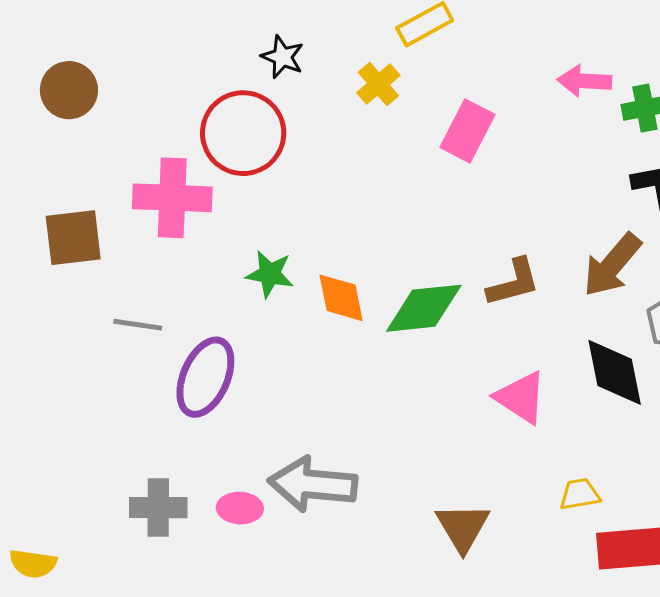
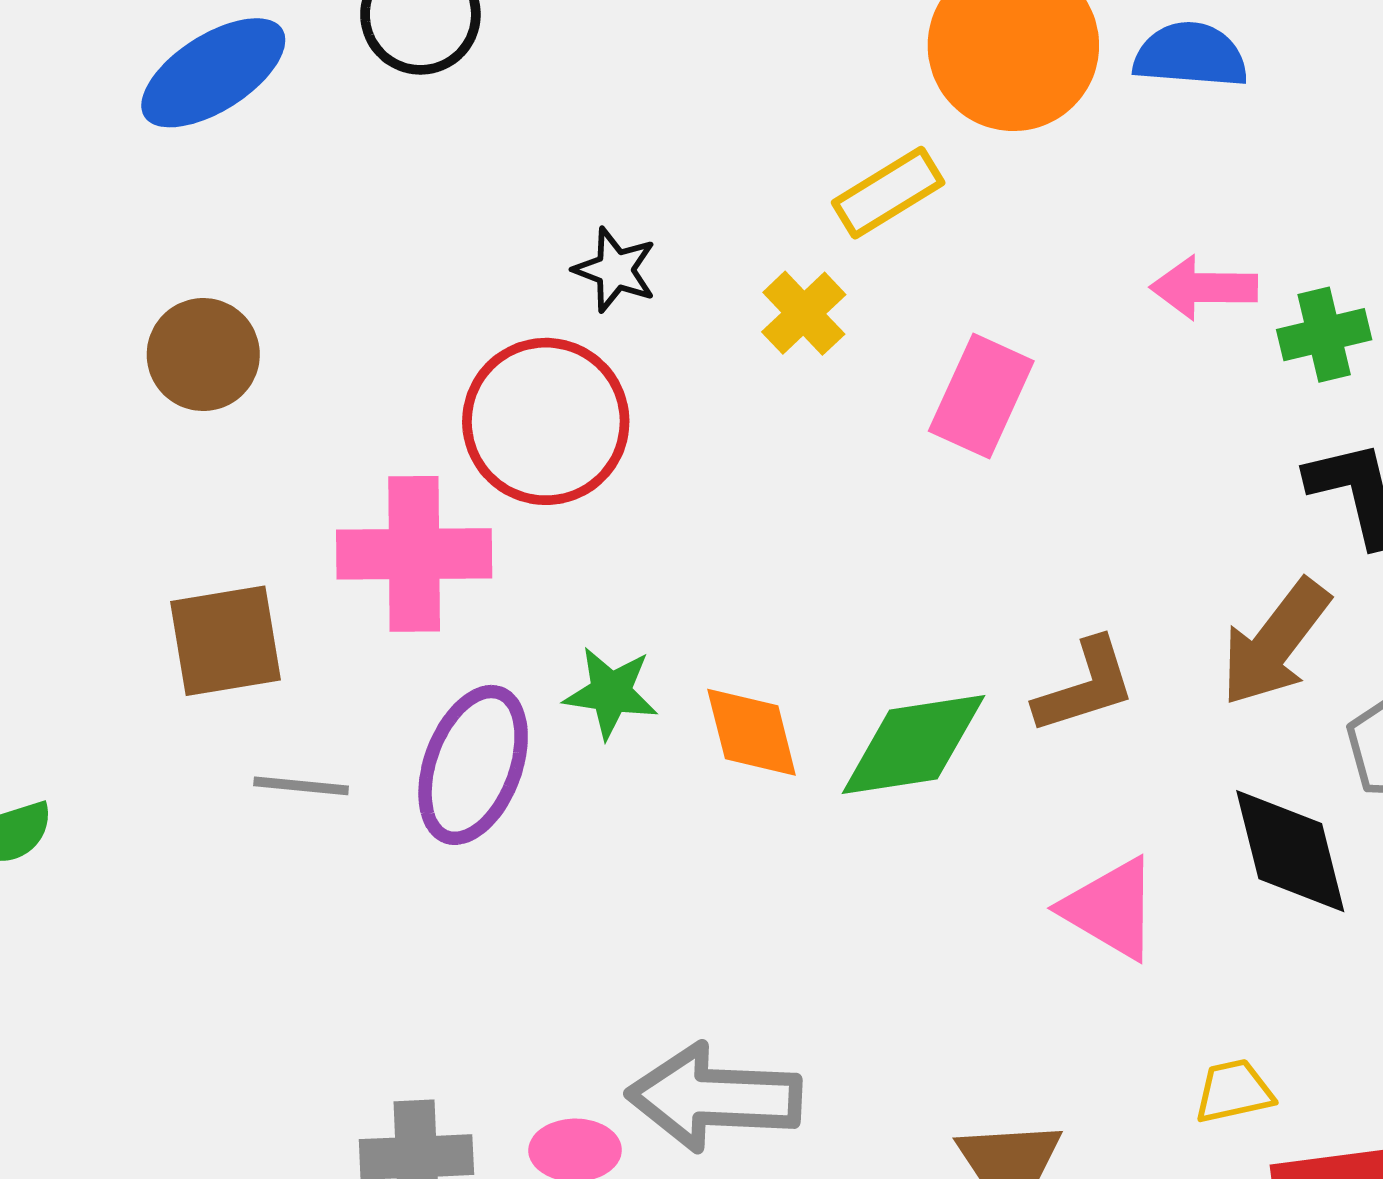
gray line: (138, 325) -> (301, 786), moved
purple ellipse: (205, 377) -> (473, 765), moved

